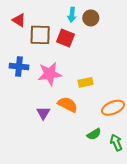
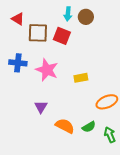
pink star: (50, 74) -> (47, 70), turned 30
orange semicircle: (68, 105) -> (65, 126), moved

